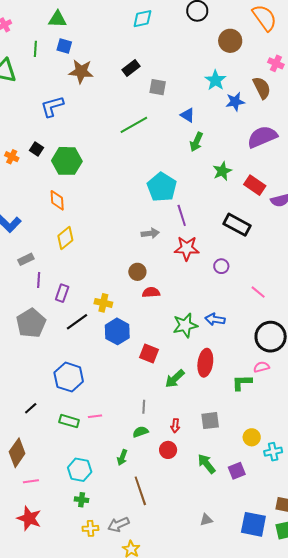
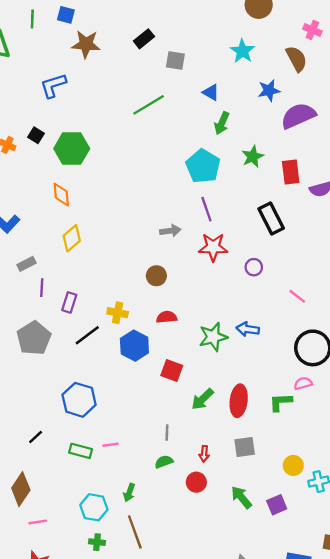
blue star: (235, 102) -> (269, 90), moved
red rectangle: (255, 185) -> (291, 172), turned 50
cyan pentagon: (162, 187) -> (203, 166), moved
black rectangle: (237, 225) -> (271, 218), turned 36
red semicircle: (151, 292) -> (167, 317), moved
red ellipse: (205, 363) -> (239, 401), moved
green arrow: (122, 457) -> (129, 493), moved
brown line: (140, 491) -> (135, 532), moved

